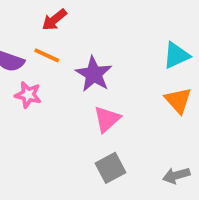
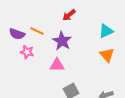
red arrow: (54, 20) -> (69, 15), moved
pink triangle: (107, 119) -> (57, 65), moved, turned 42

